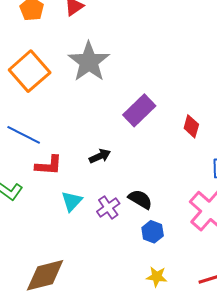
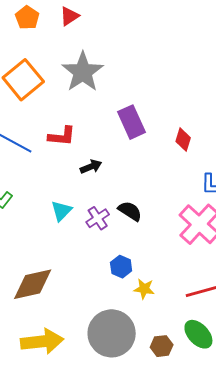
purple rectangle: (139, 110) -> (132, 122), turned -72
red L-shape: (49, 165) -> (62, 136), moved
blue hexagon: (153, 232) -> (121, 267), moved

